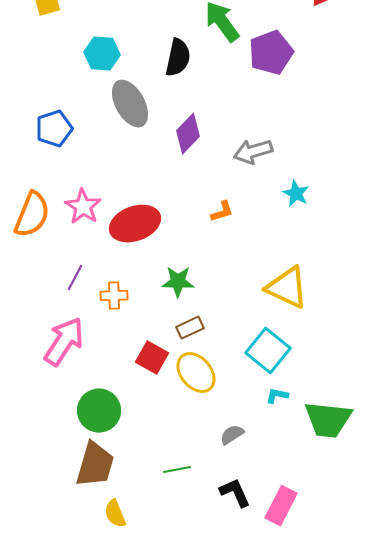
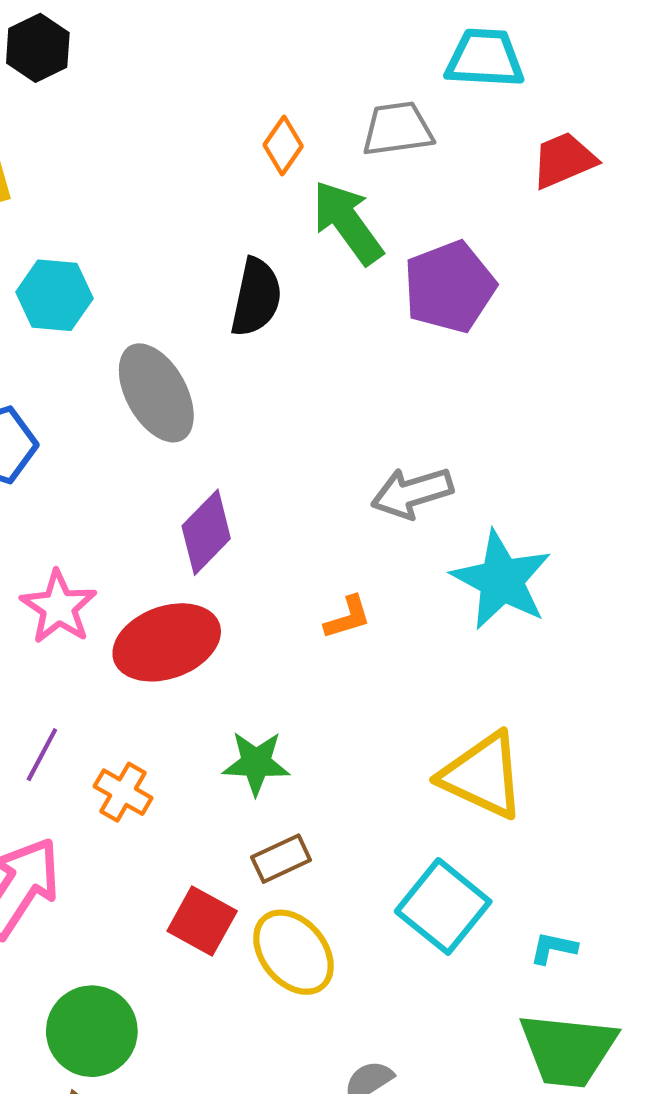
cyan hexagon: (102, 54) -> (54, 295), moved
purple diamond: (188, 134) -> (206, 532), moved
cyan star: (296, 194) -> (501, 580), size x1.8
orange cross: (114, 296) -> (123, 792), turned 32
cyan L-shape: (277, 396) -> (553, 948), moved

